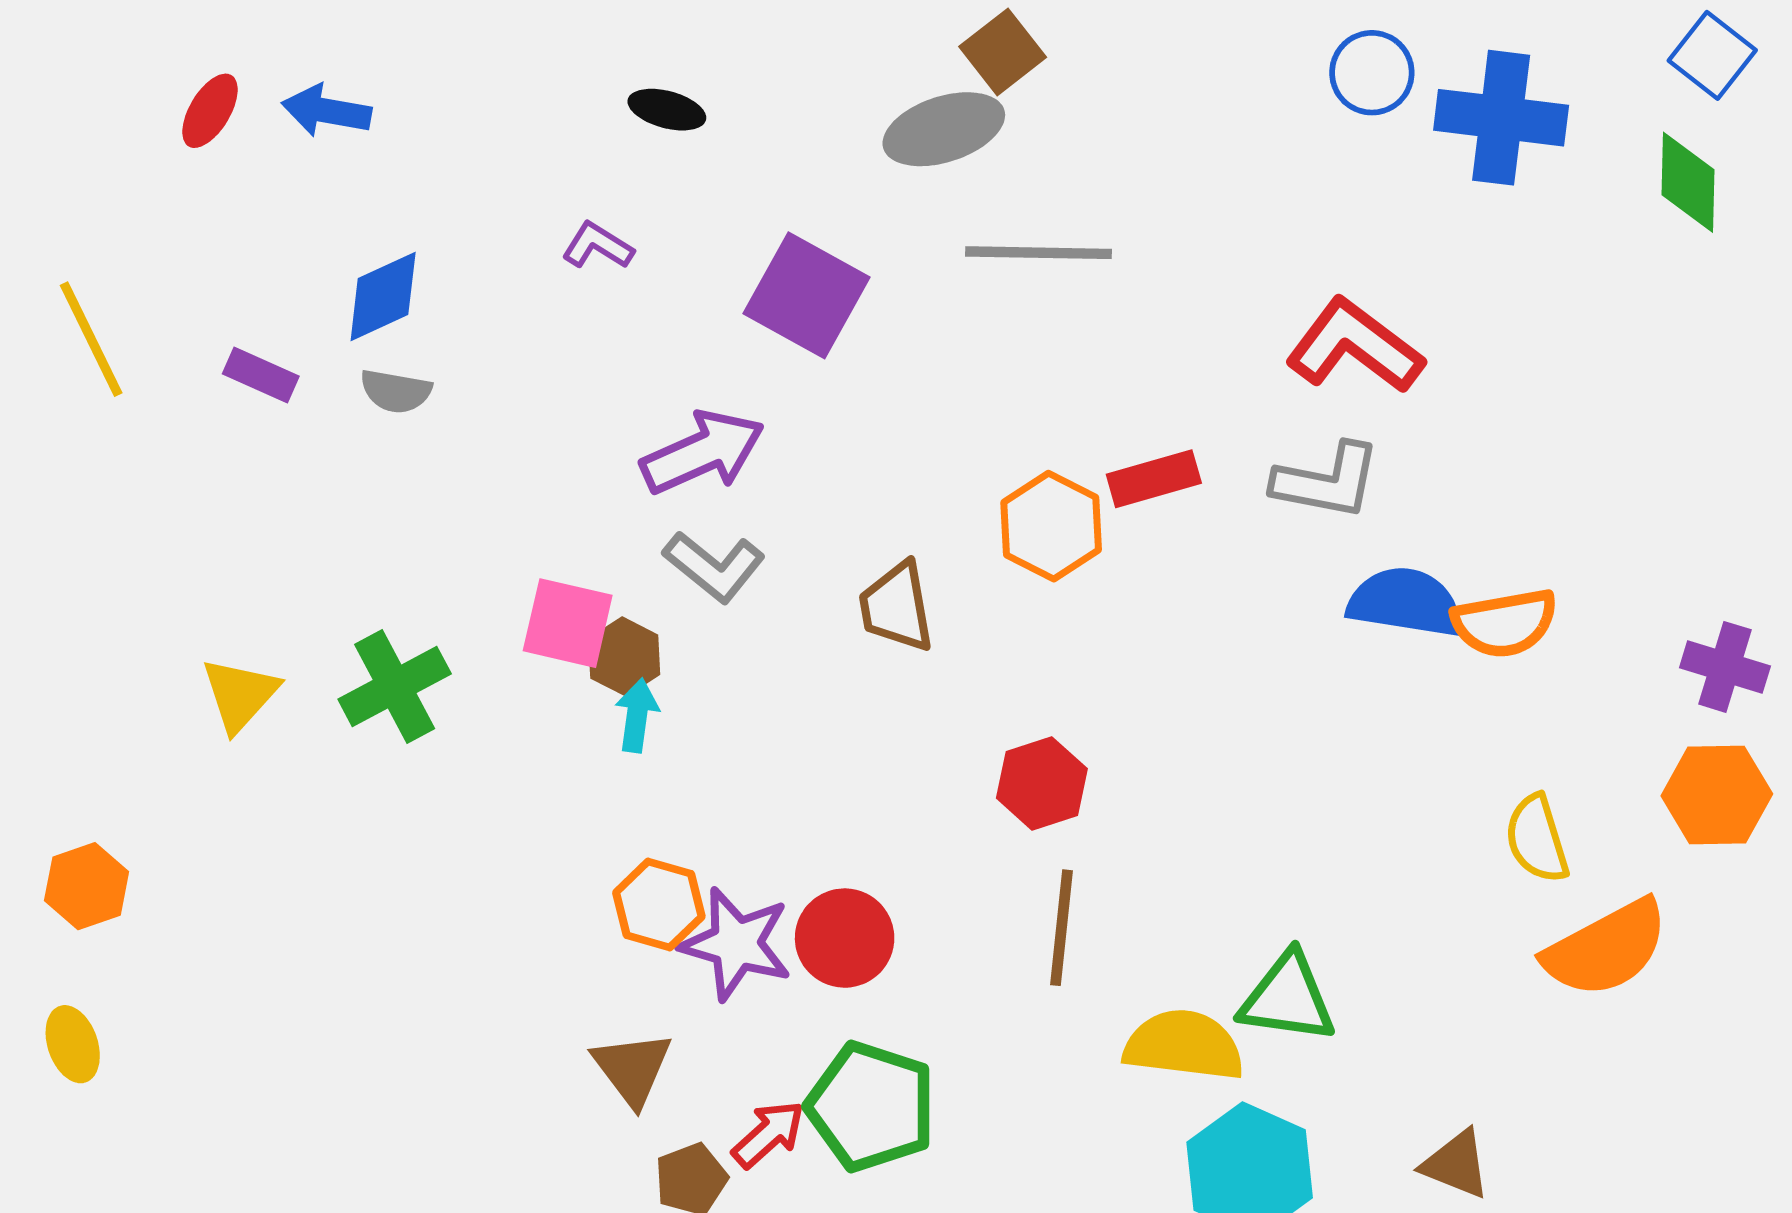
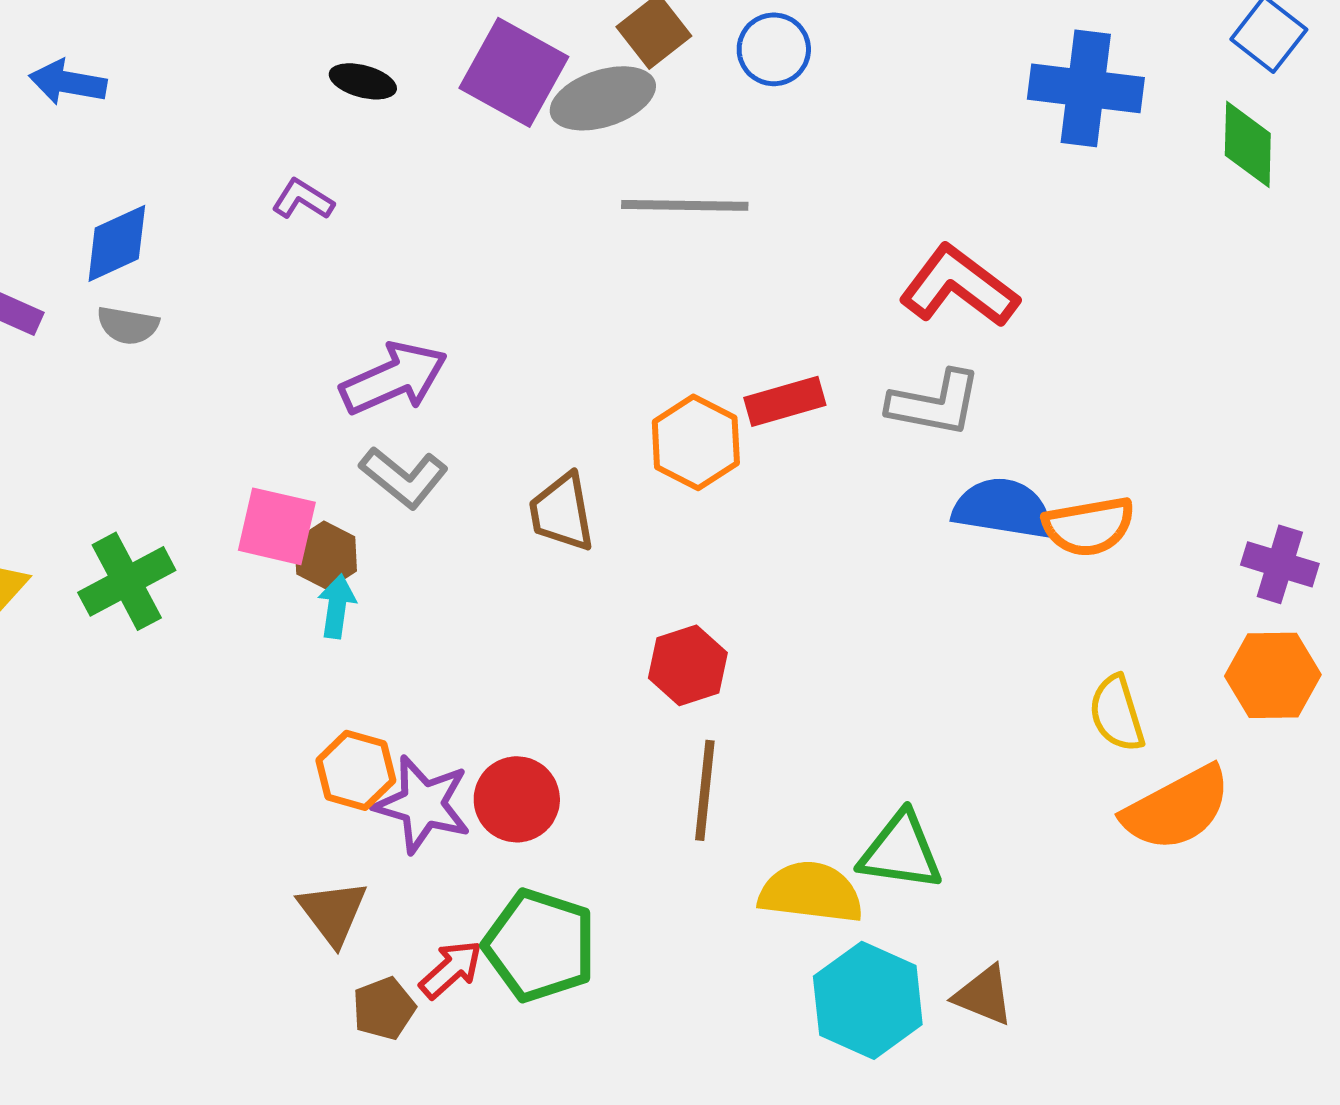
blue circle: (1372, 73) -> (774, 49), moved
purple square: (807, 295) -> (514, 72), moved
brown triangle: (1456, 1164) -> (984, 995), moved

